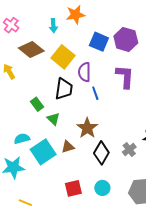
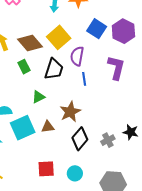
brown diamond: (31, 50) -> (30, 43), moved
green rectangle: (37, 104) -> (24, 67), moved
green triangle: (53, 119) -> (38, 97), turned 40

